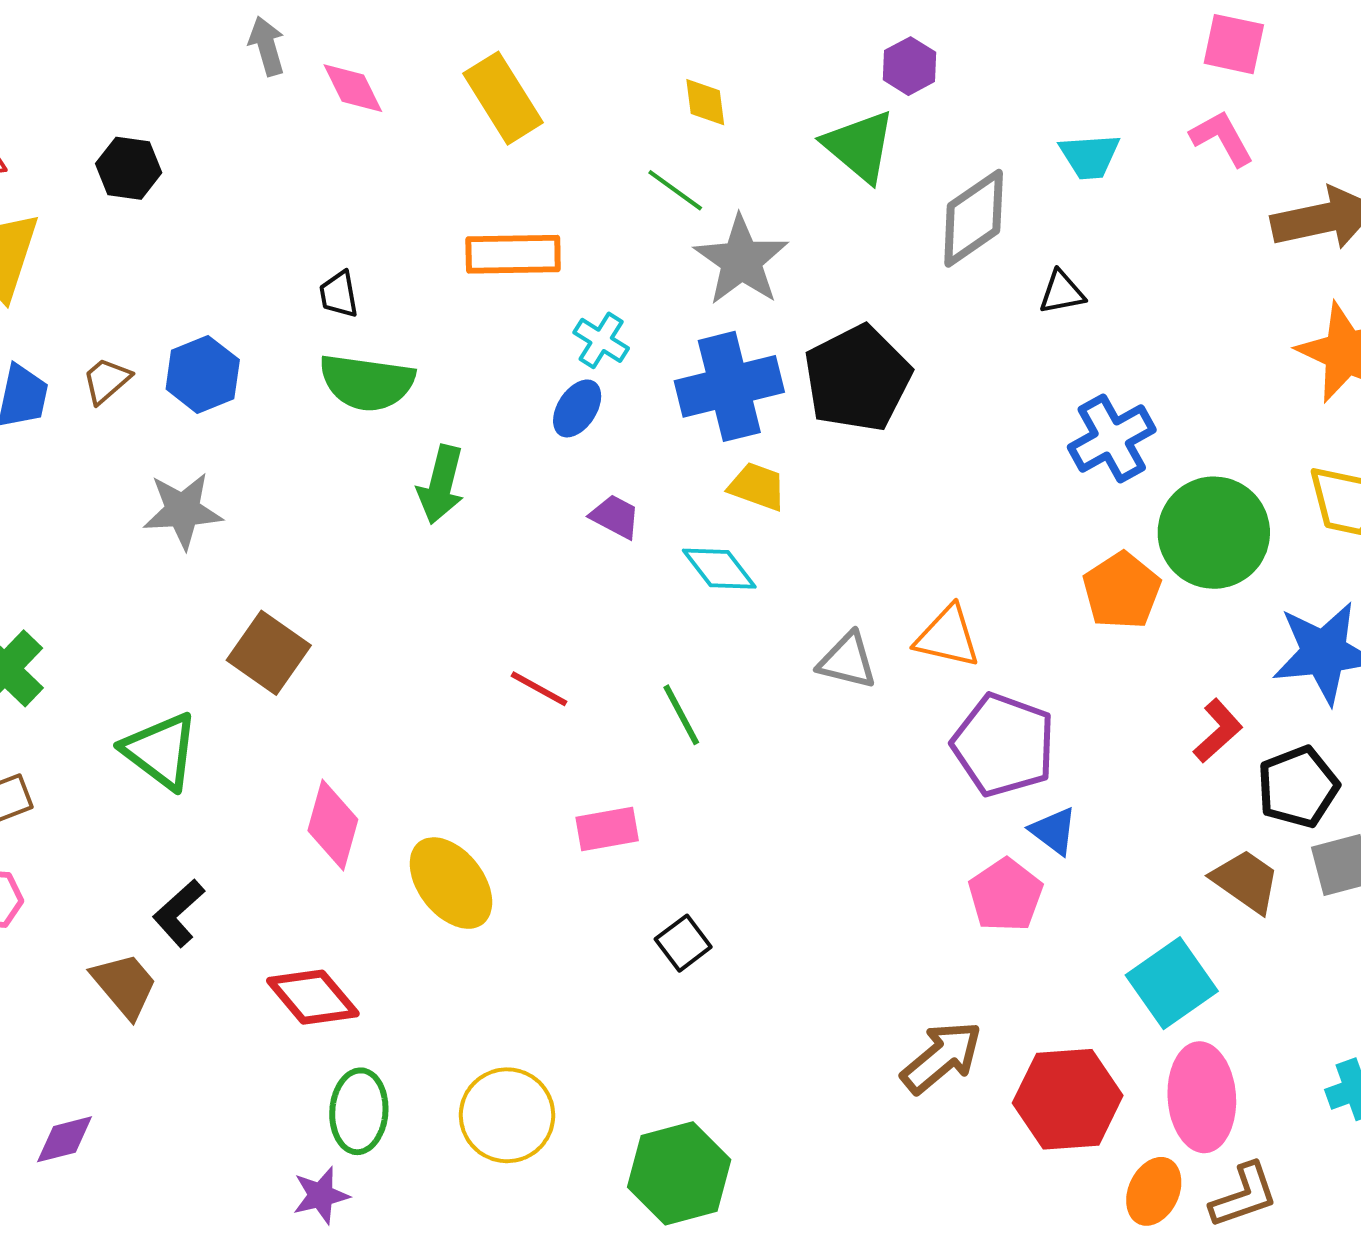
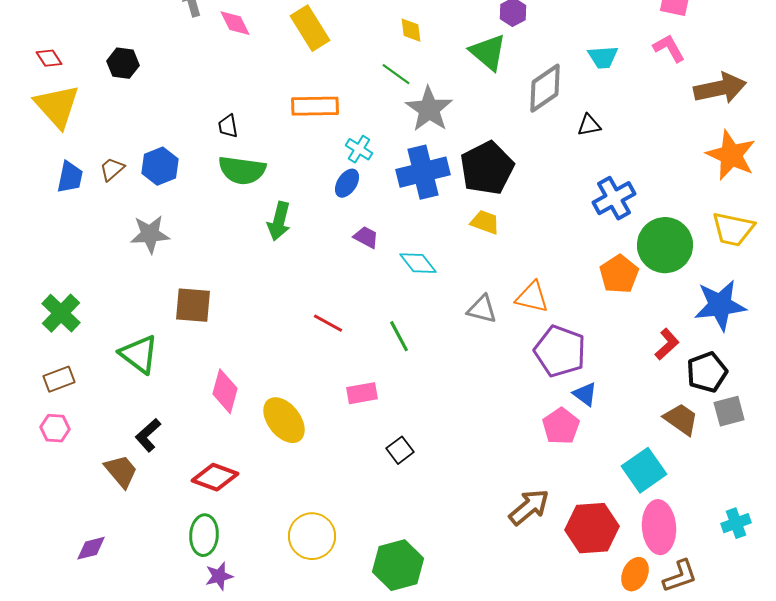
yellow trapezoid: (757, 487) -> (485, 222), moved
brown square: (269, 653) -> (193, 305), turned -30
red diamond: (313, 997) -> (215, 477), turned -30
green ellipse: (359, 1111) -> (204, 535), moved

